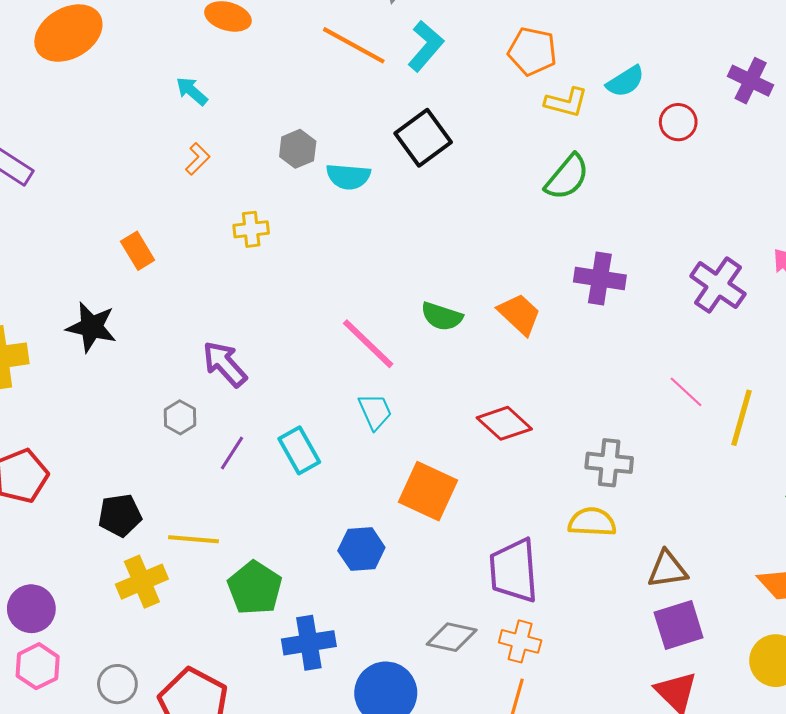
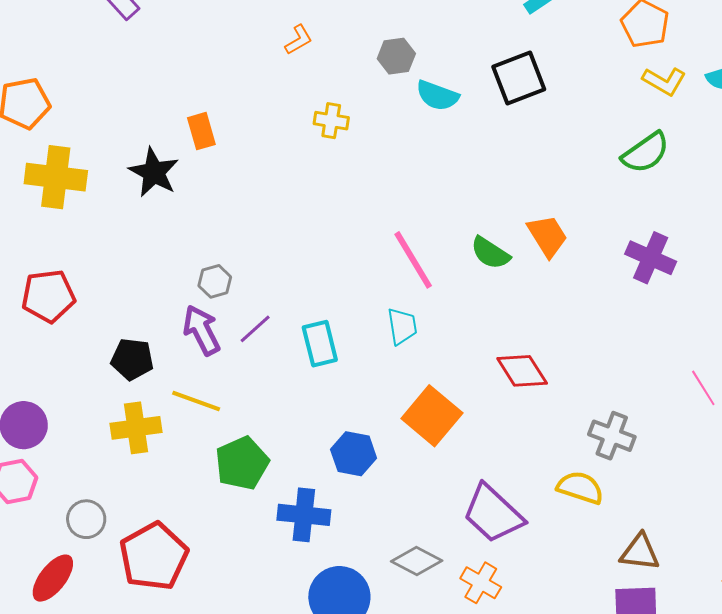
orange rectangle: (138, 251) -> (201, 131), moved
orange trapezoid: (519, 314) -> (547, 236), moved
purple arrow: (225, 364) -> (202, 330), moved
purple trapezoid: (514, 571) -> (493, 514), turned -58
blue cross: (309, 643) -> (304, 515), moved

